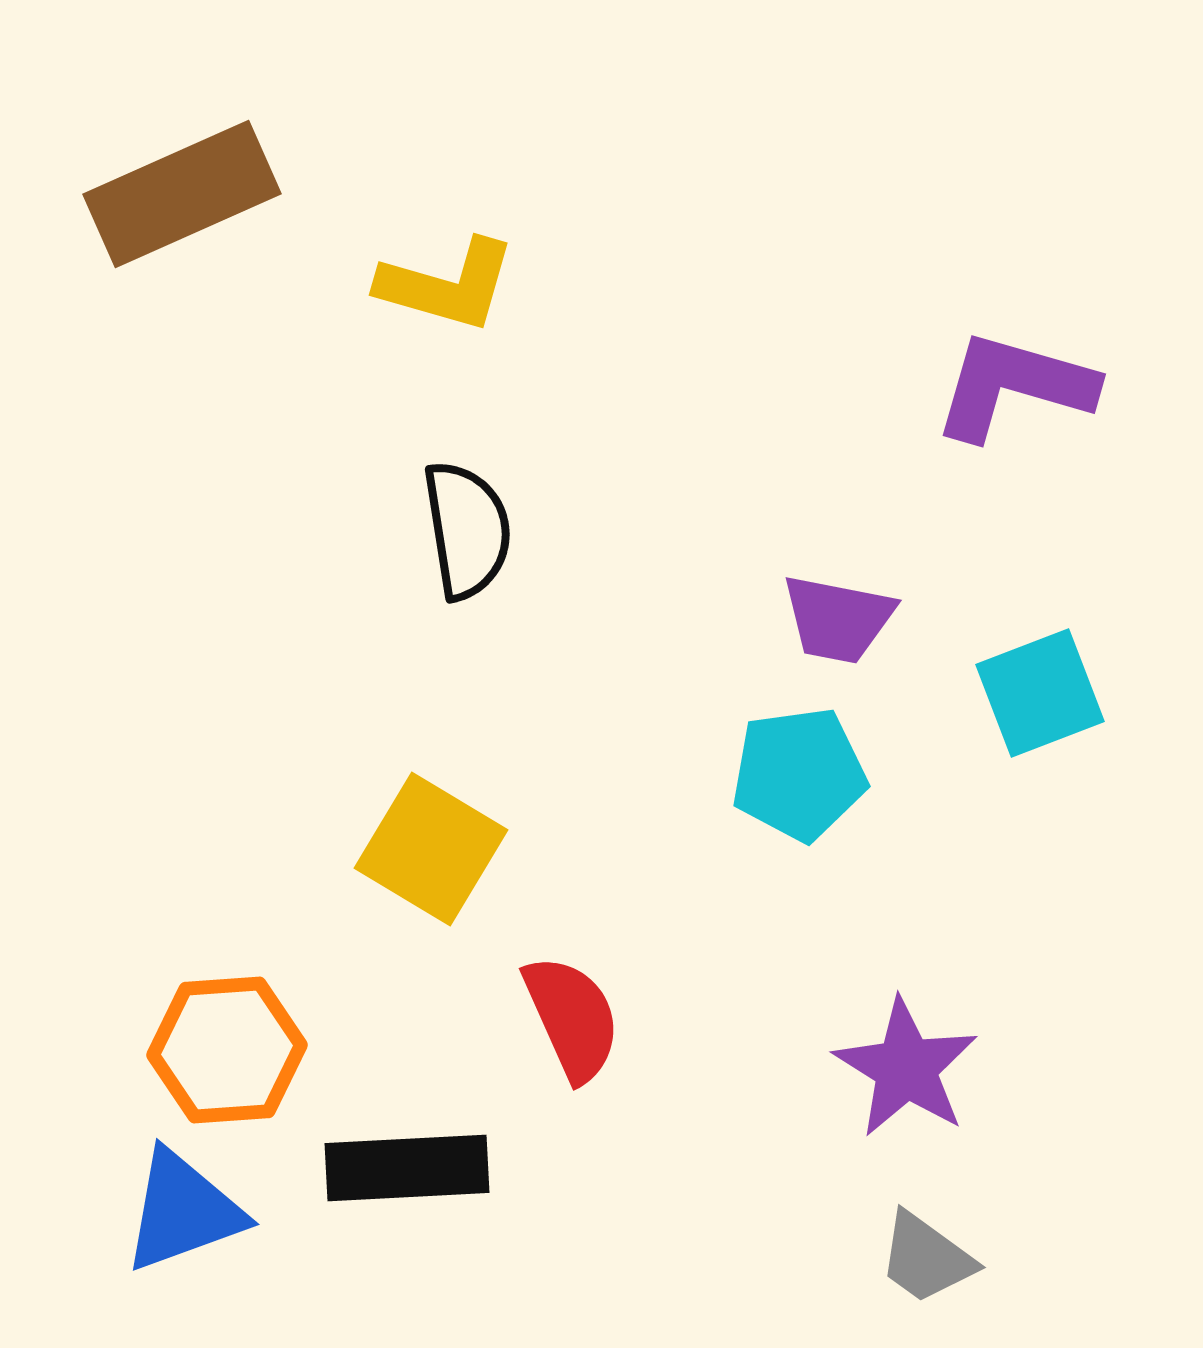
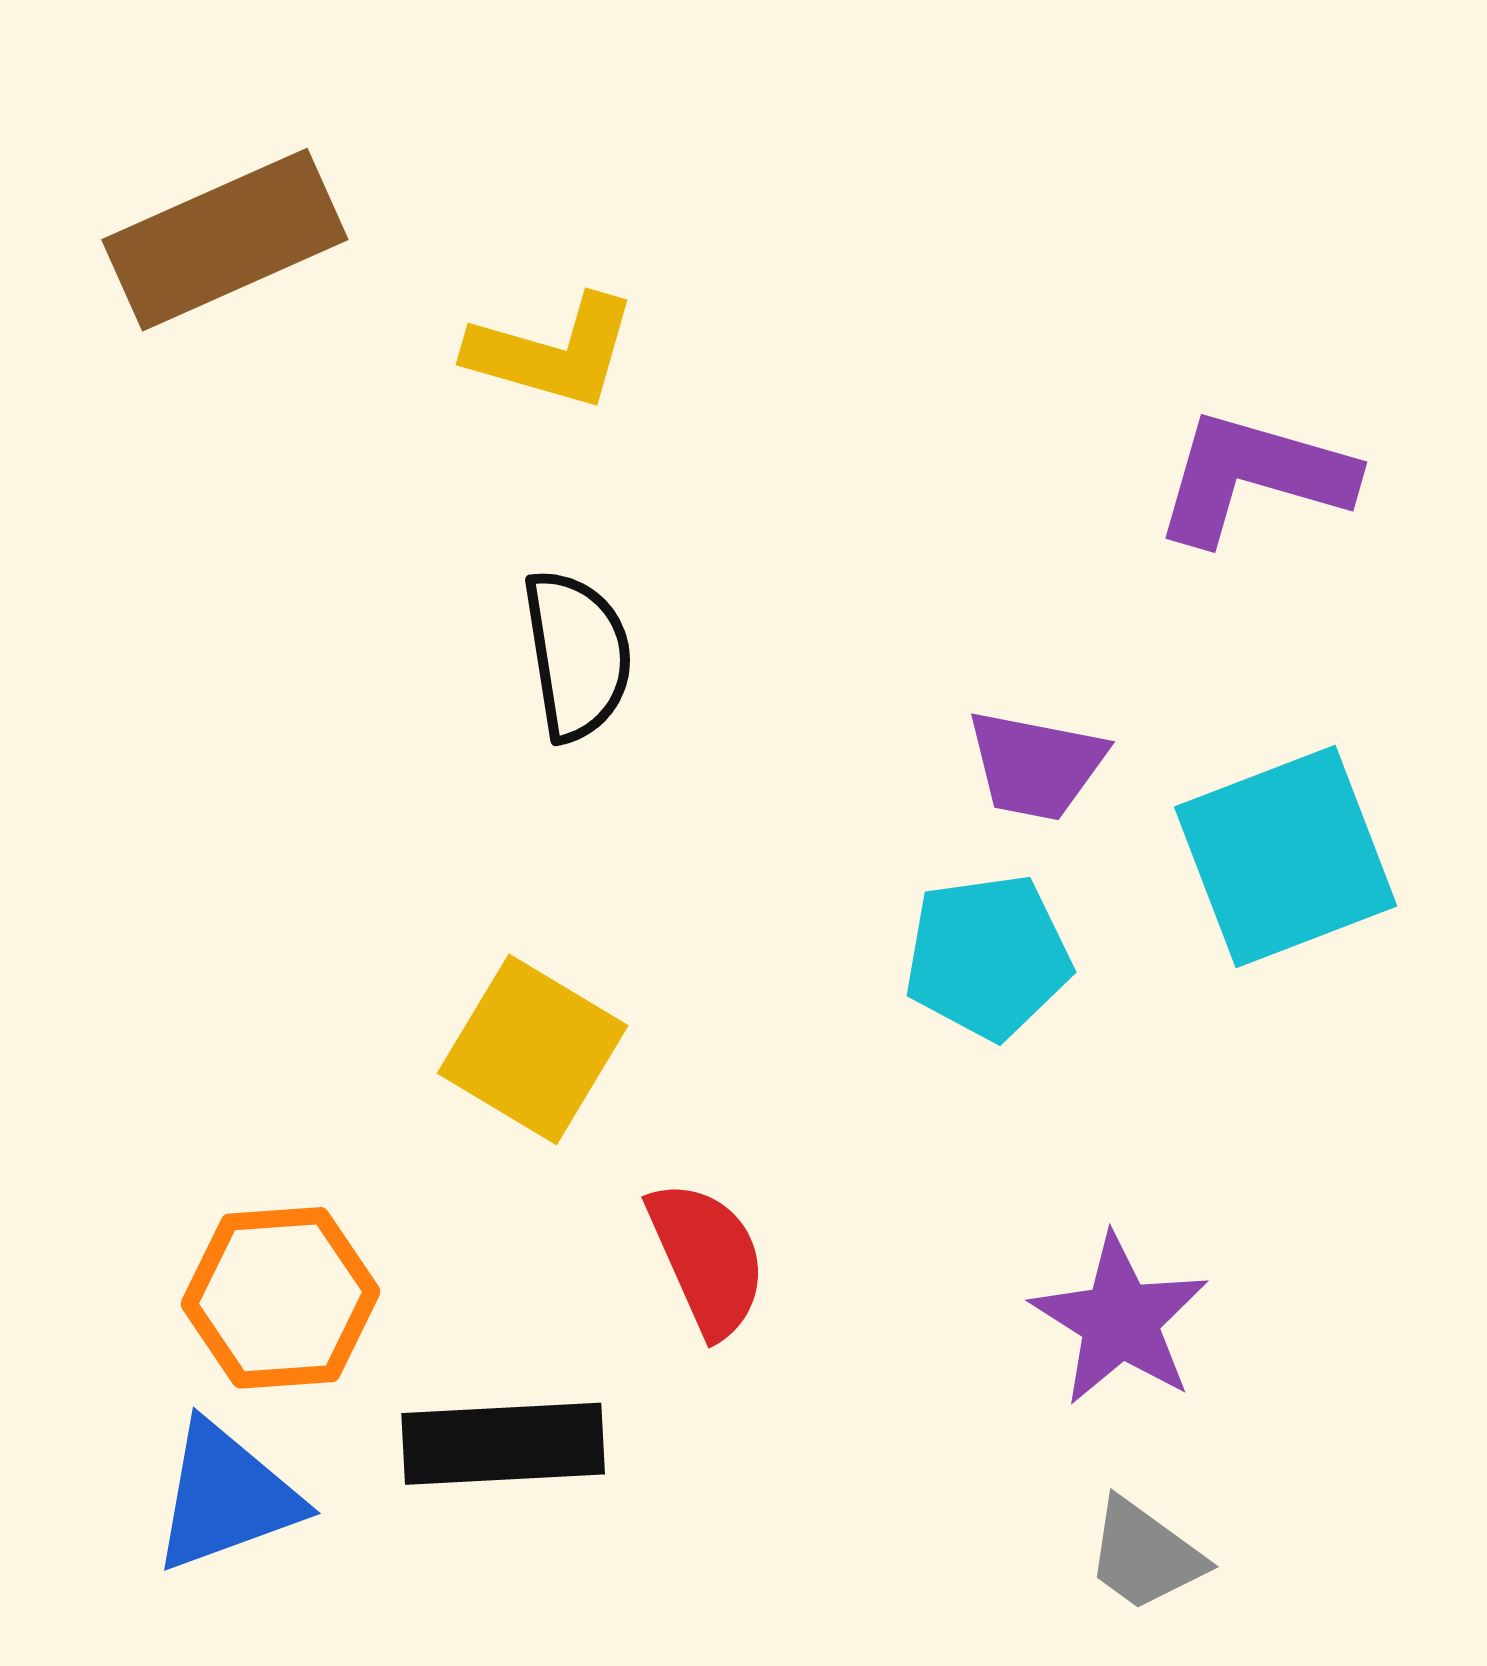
cyan square: (1040, 693) -> (1286, 856), size x1.4

